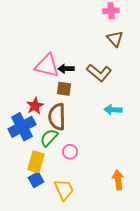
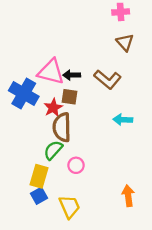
red star: (35, 106) -> (53, 108), moved
blue cross: (22, 127) -> (24, 94), moved, turned -32

